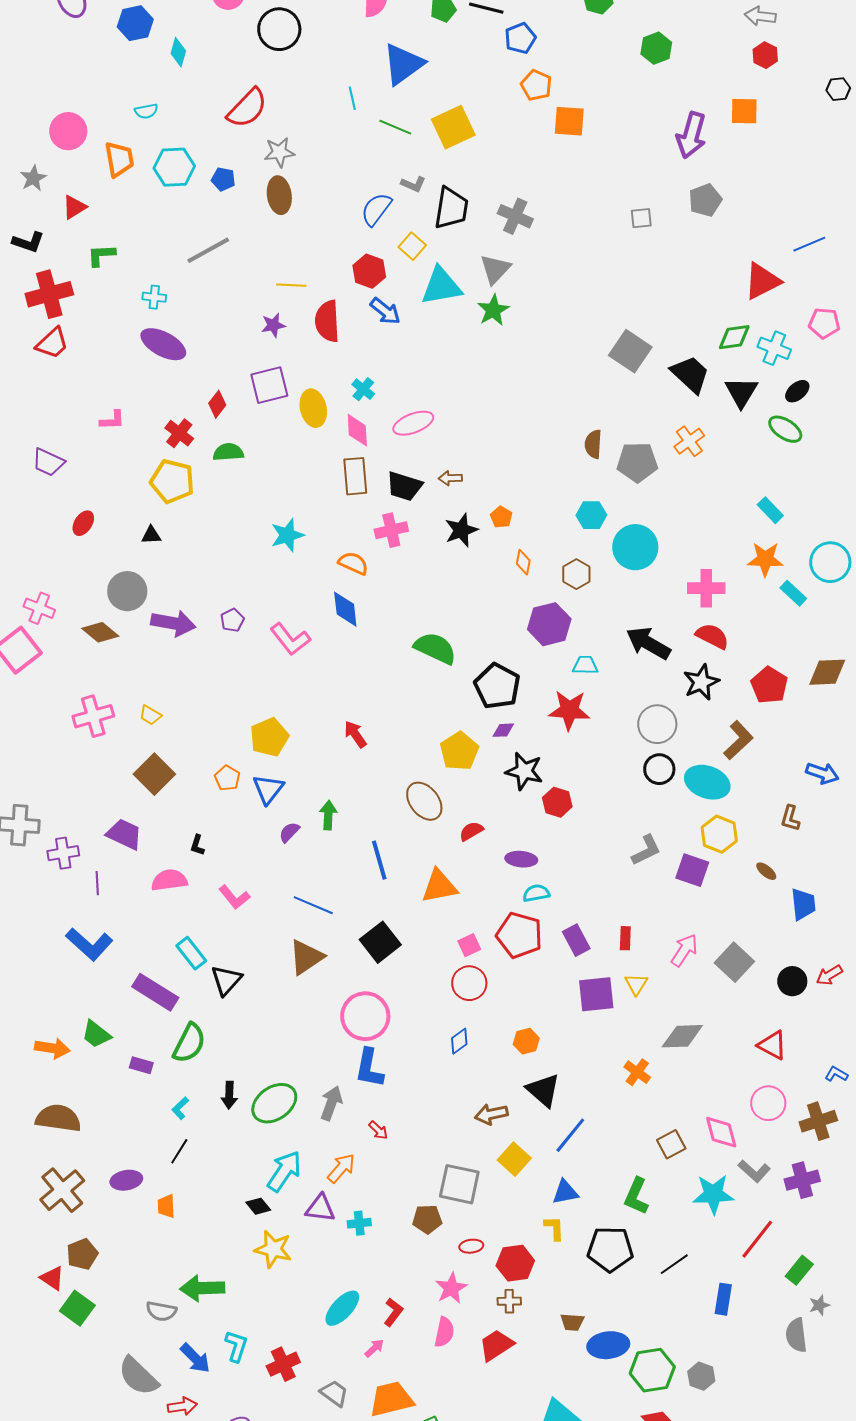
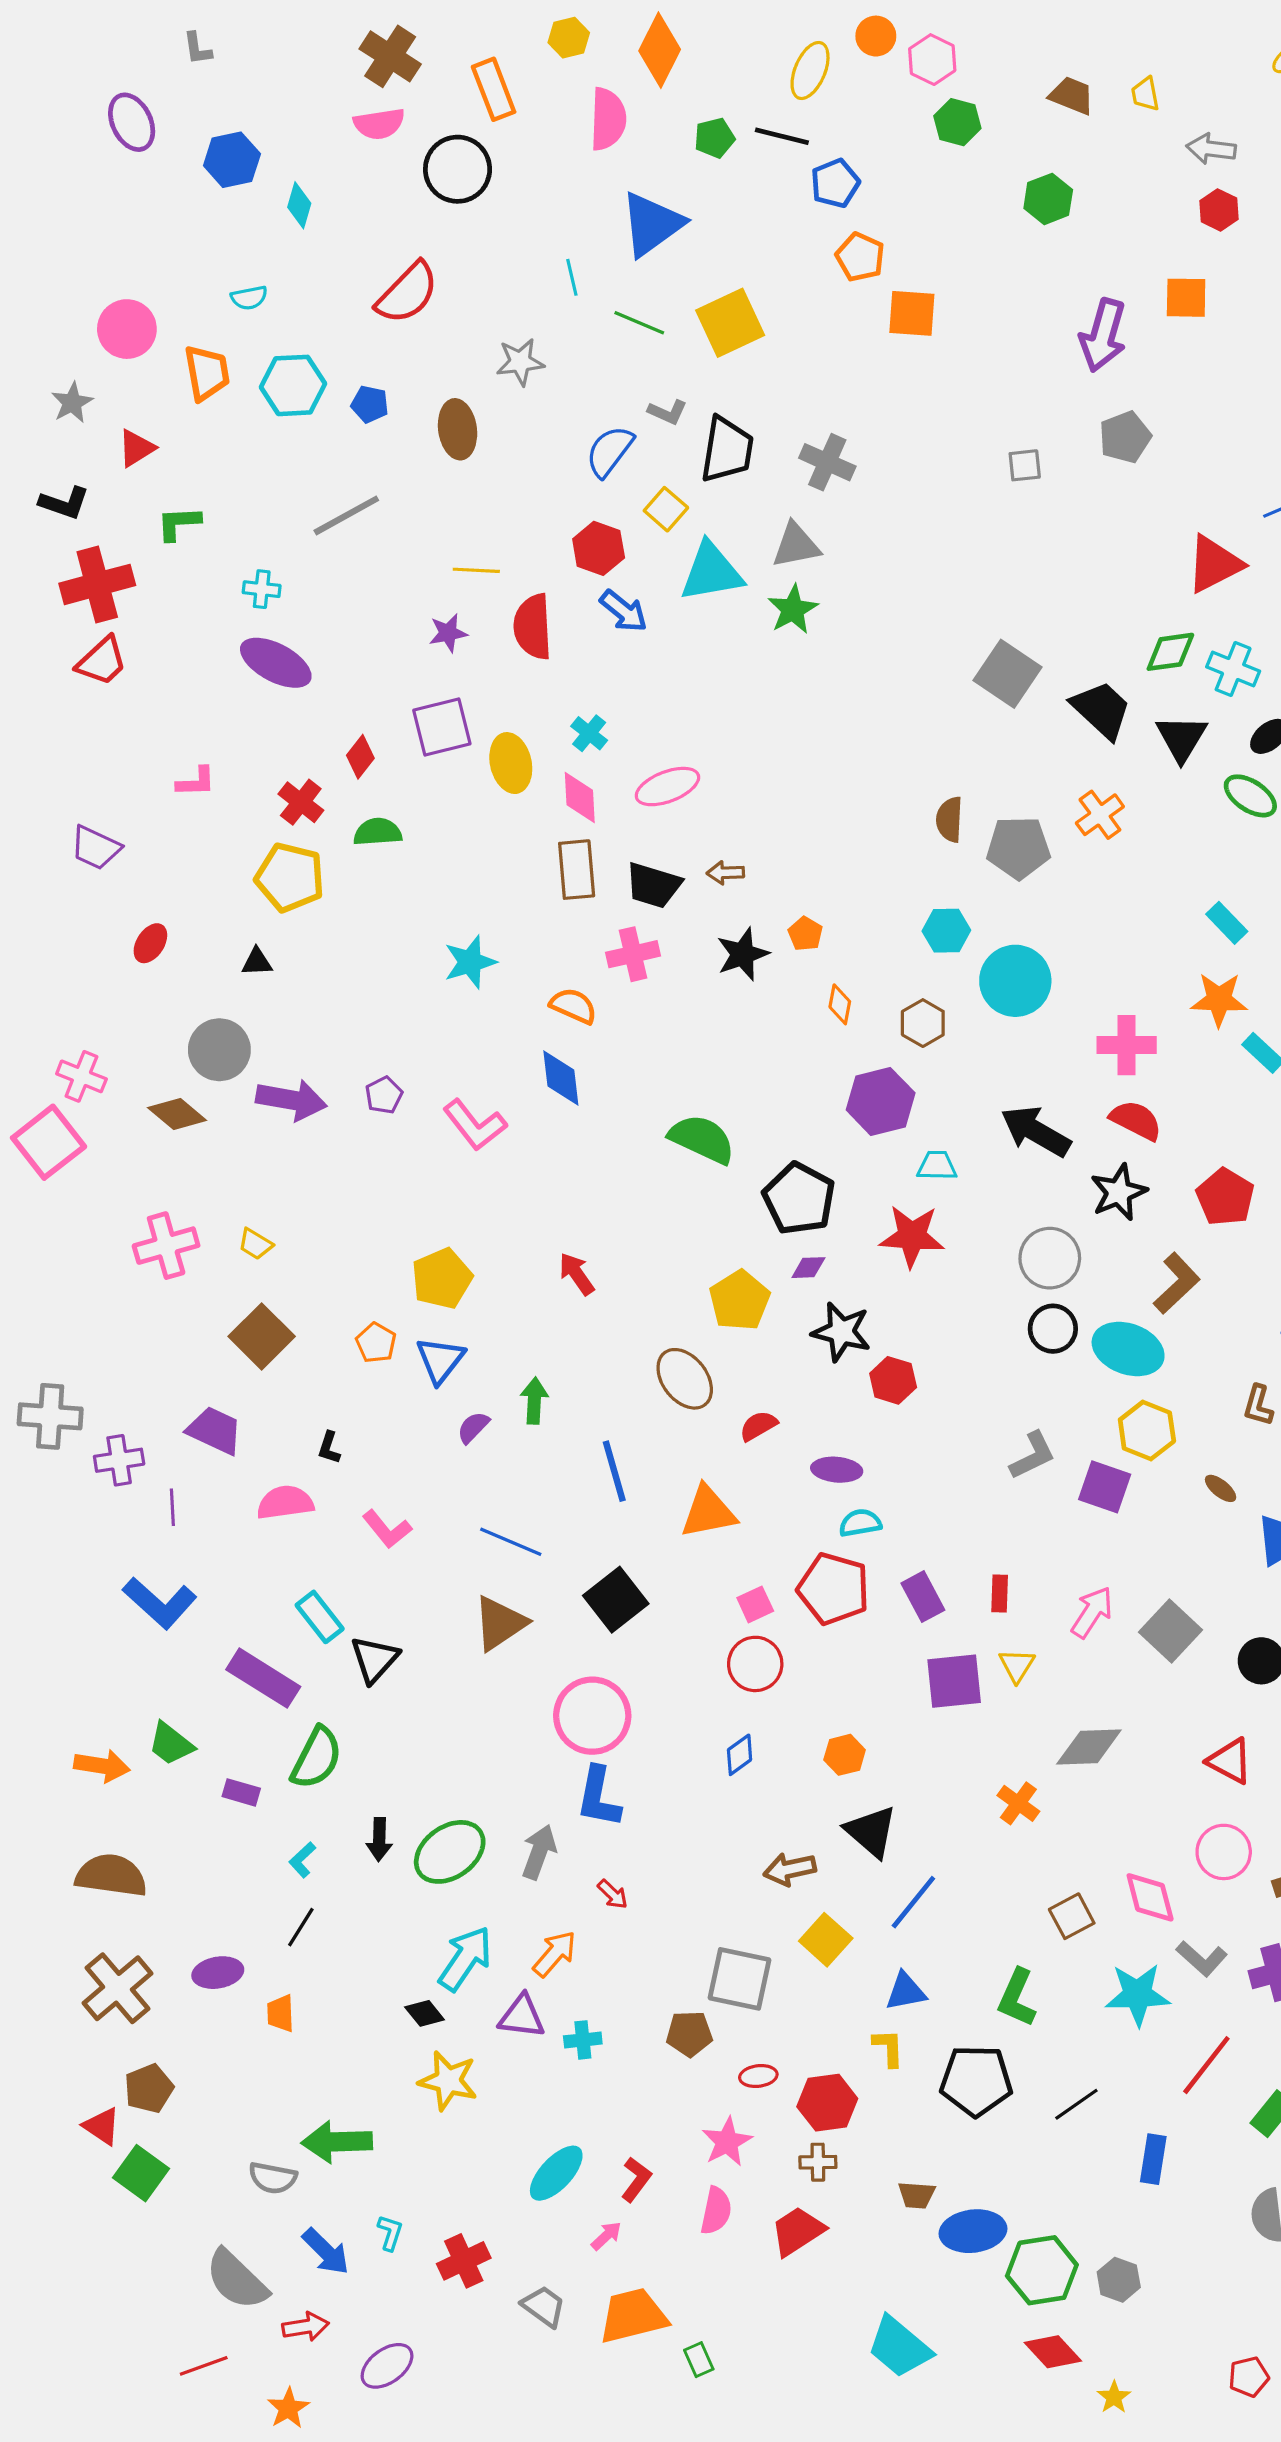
gray star: (279, 152) -> (520, 362), moved
gray triangle: (495, 269) -> (796, 545), turned 36
cyan L-shape: (236, 1346) -> (390, 2233), size x0.7

